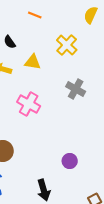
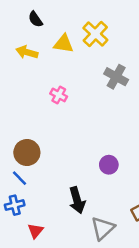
yellow cross: (67, 45) -> (95, 34), moved
pink cross: (29, 104) -> (59, 95), size x0.6

